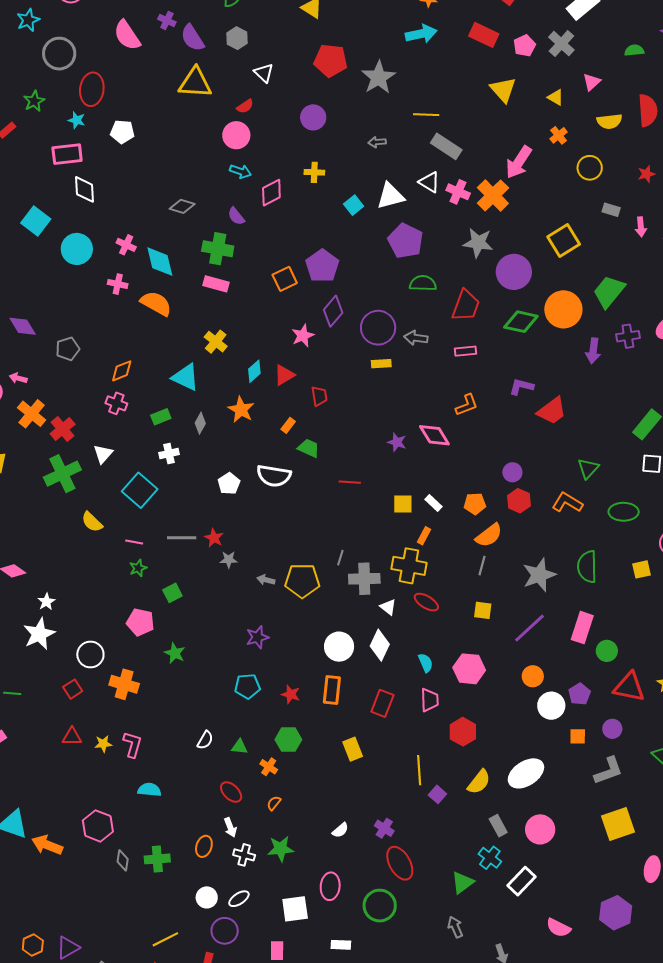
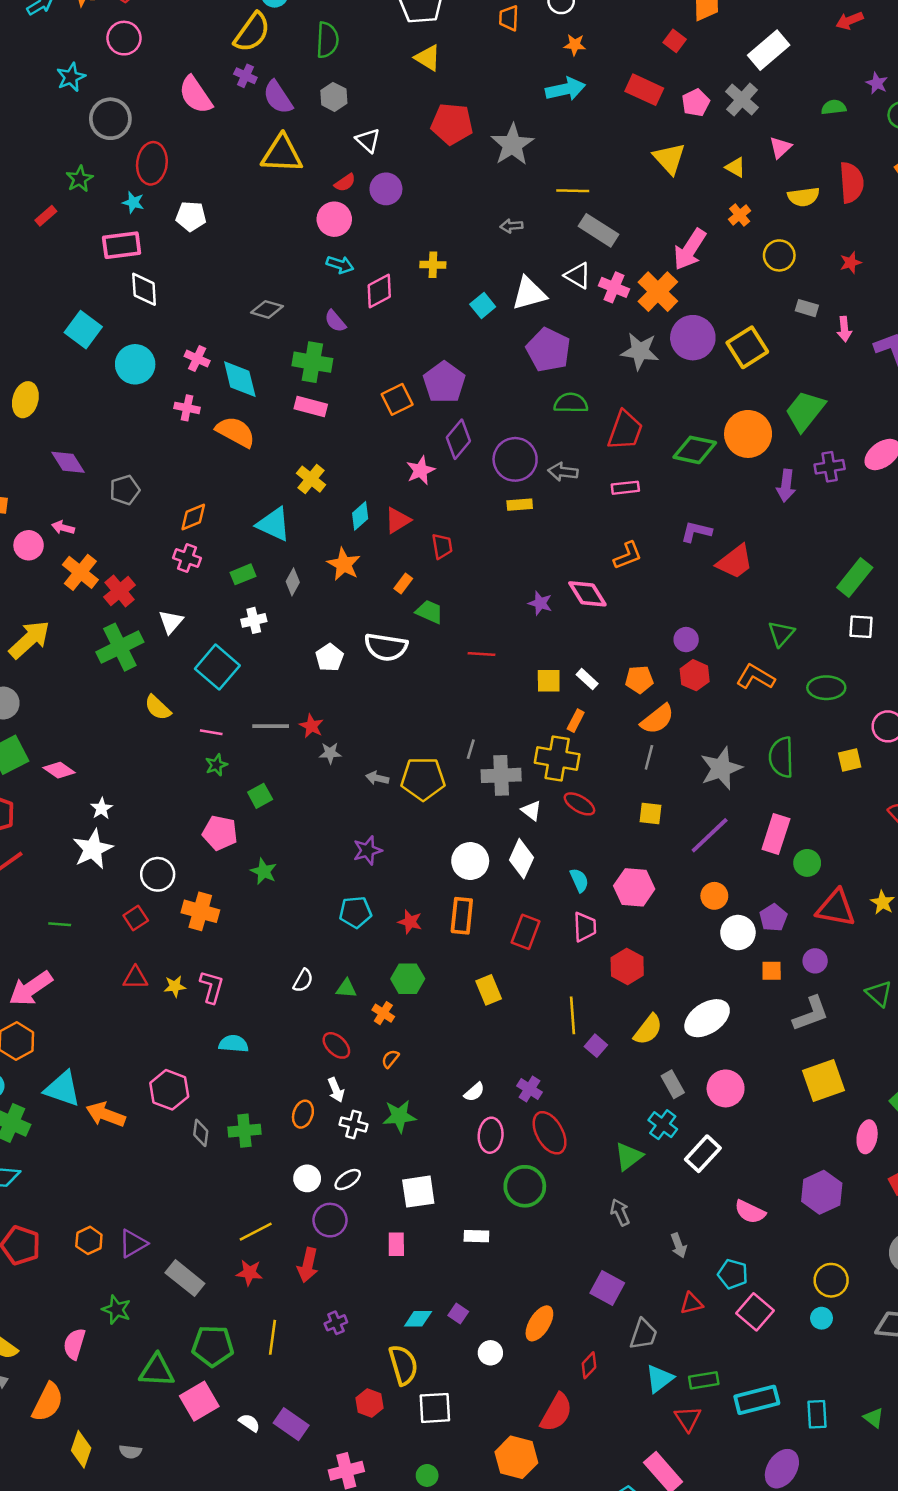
purple circle: (313, 117) -> (386, 189), moved
purple circle: (514, 272) -> (693, 338), moved
pink ellipse: (330, 886) -> (491, 1135), moved

